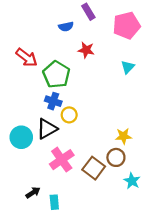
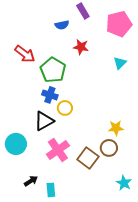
cyan circle: (21, 137) -> (16, 144), moved
cyan star: (132, 181) -> (124, 183), moved

